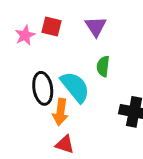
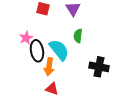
pink star: (25, 35) -> (26, 38), moved

